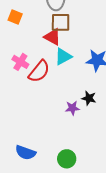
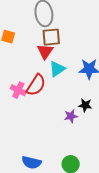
red triangle: (52, 37) -> (45, 51), turned 42
pink cross: (20, 62) -> (18, 90), moved

